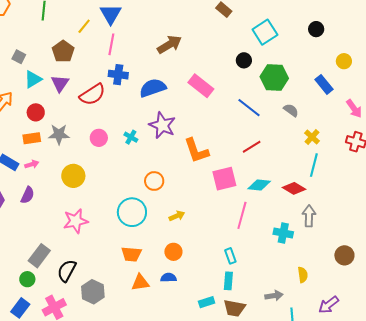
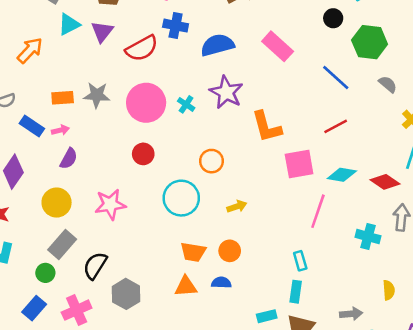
red circle: (36, 112) -> (143, 154), moved
pink circle: (99, 138) -> (146, 103), size x1.8
yellow circle: (73, 176) -> (57, 203), moved
purple semicircle: (28, 195) -> (69, 159), moved
orange trapezoid: (131, 254) -> (193, 252), moved

